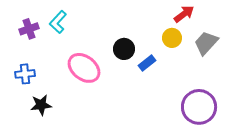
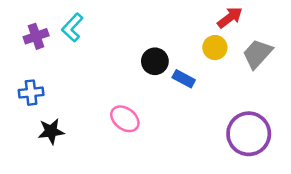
blue rectangle: (147, 63) -> (184, 79), turned 66
pink ellipse: (84, 68) -> (125, 119), moved, size x0.7

